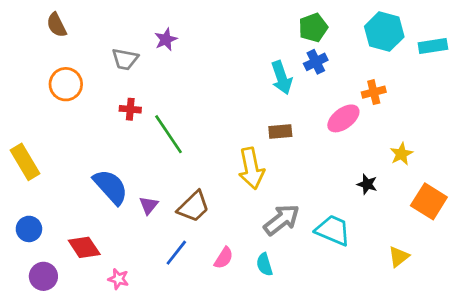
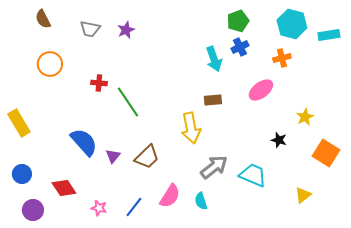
gray trapezoid: (125, 59) -> (90, 29), moved
orange cross: (374, 92) -> (282, 58), moved
blue line: (176, 253) -> (134, 207), moved
pink semicircle: (224, 258) -> (170, 196), size x1.4
pink star: (118, 279) -> (99, 208), moved

